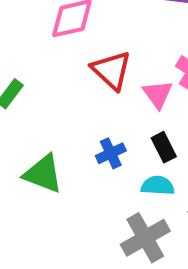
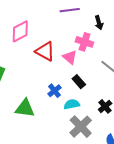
cyan semicircle: (158, 186) -> (72, 104), moved

